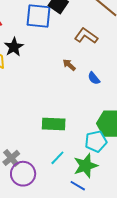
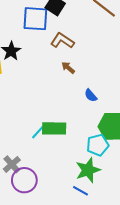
brown L-shape: (86, 36) -> (62, 41), moved
blue semicircle: (94, 78) -> (91, 95), moved
cyan line: (57, 158) -> (38, 132), moved

